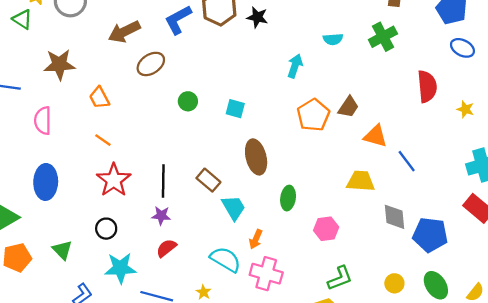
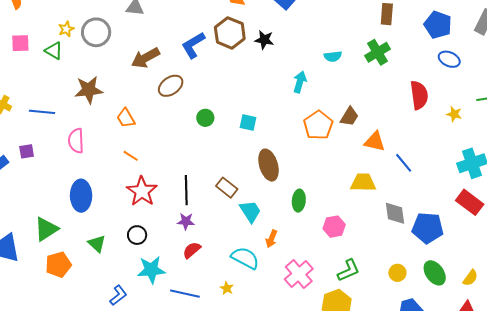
green triangle: (62, 250) -> (97, 244), moved
pink cross: (266, 274) -> (299, 274), moved, turned 36

